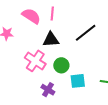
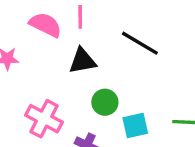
black line: (86, 33) -> (140, 43), turned 75
pink cross: (35, 61) -> (44, 119), moved

